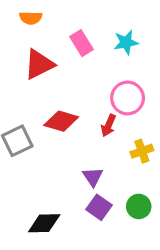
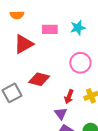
pink rectangle: (82, 43) -> (50, 29), turned -56
red arrow: (108, 125) -> (69, 97), moved

